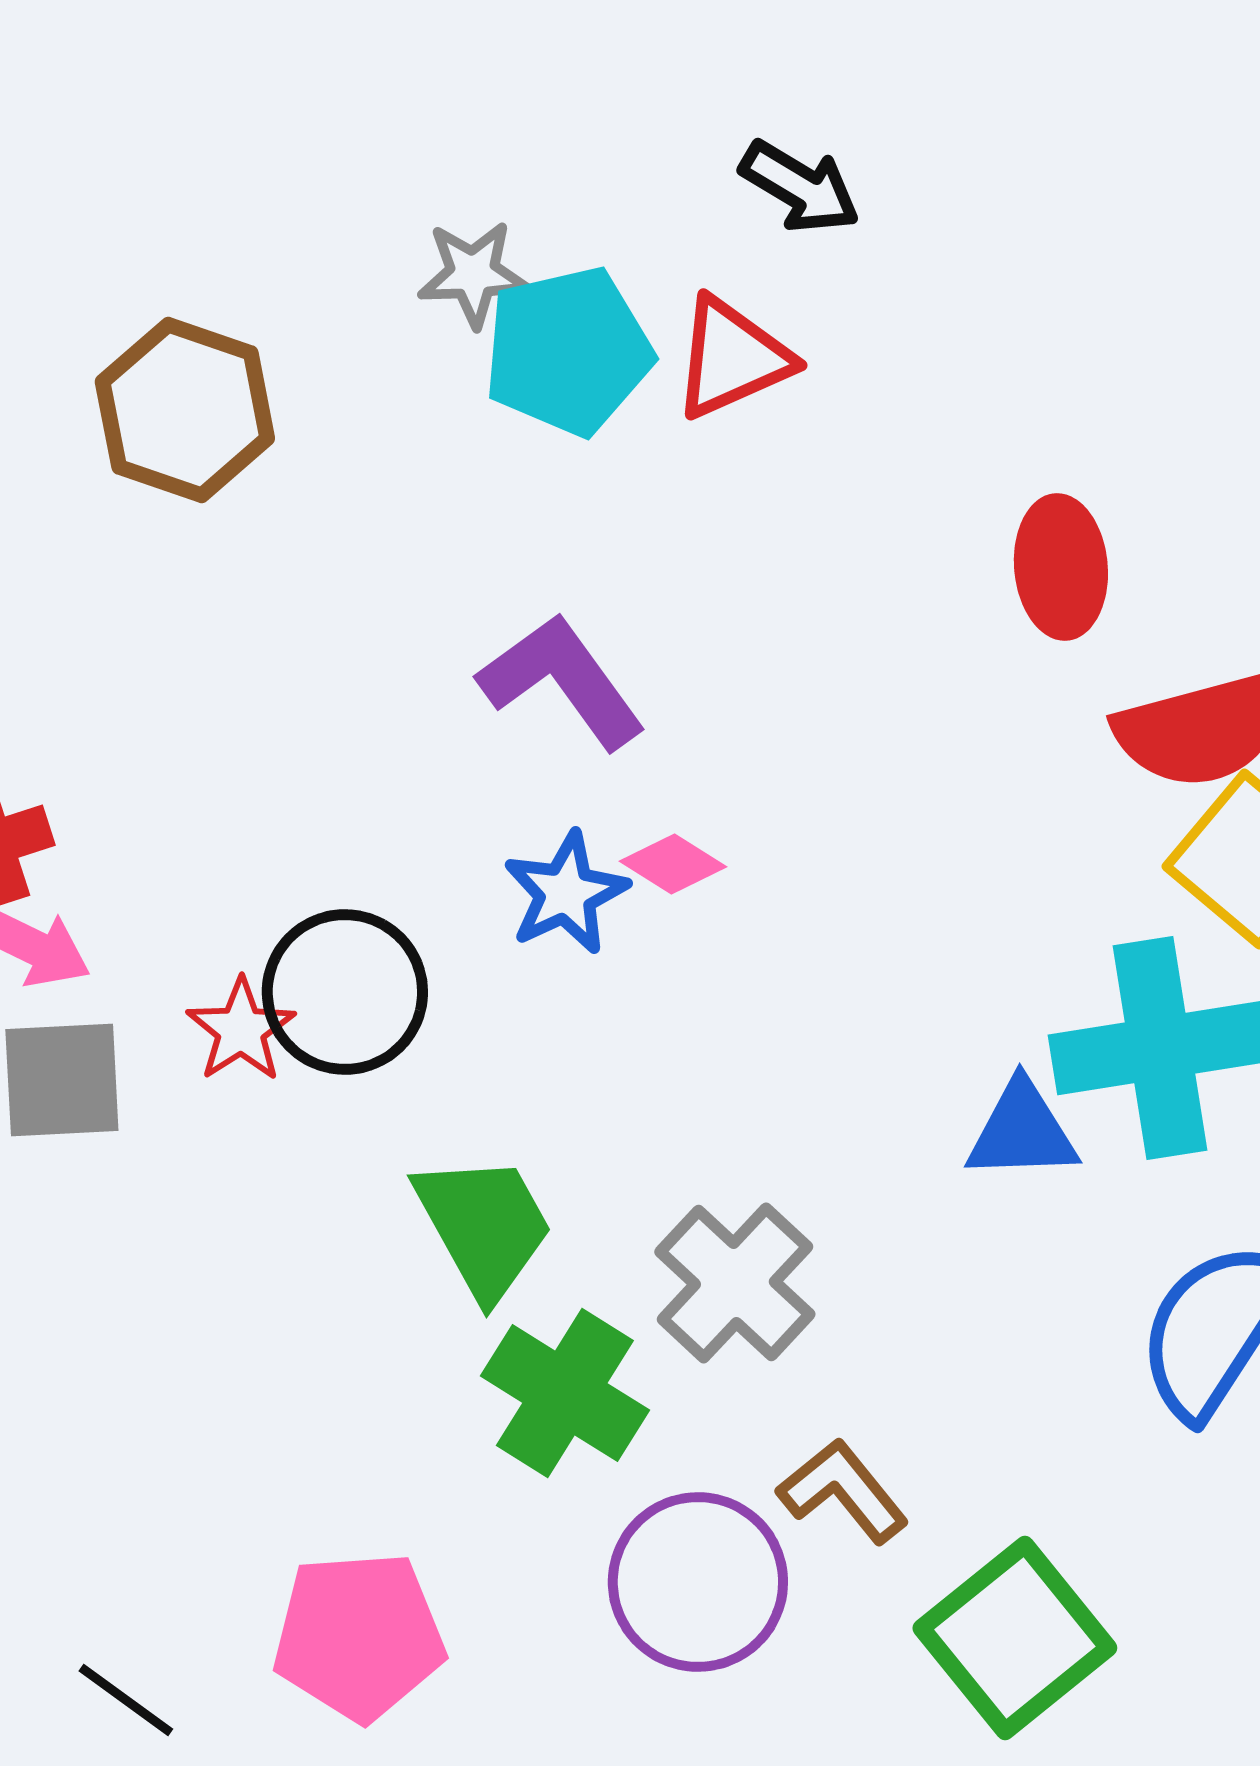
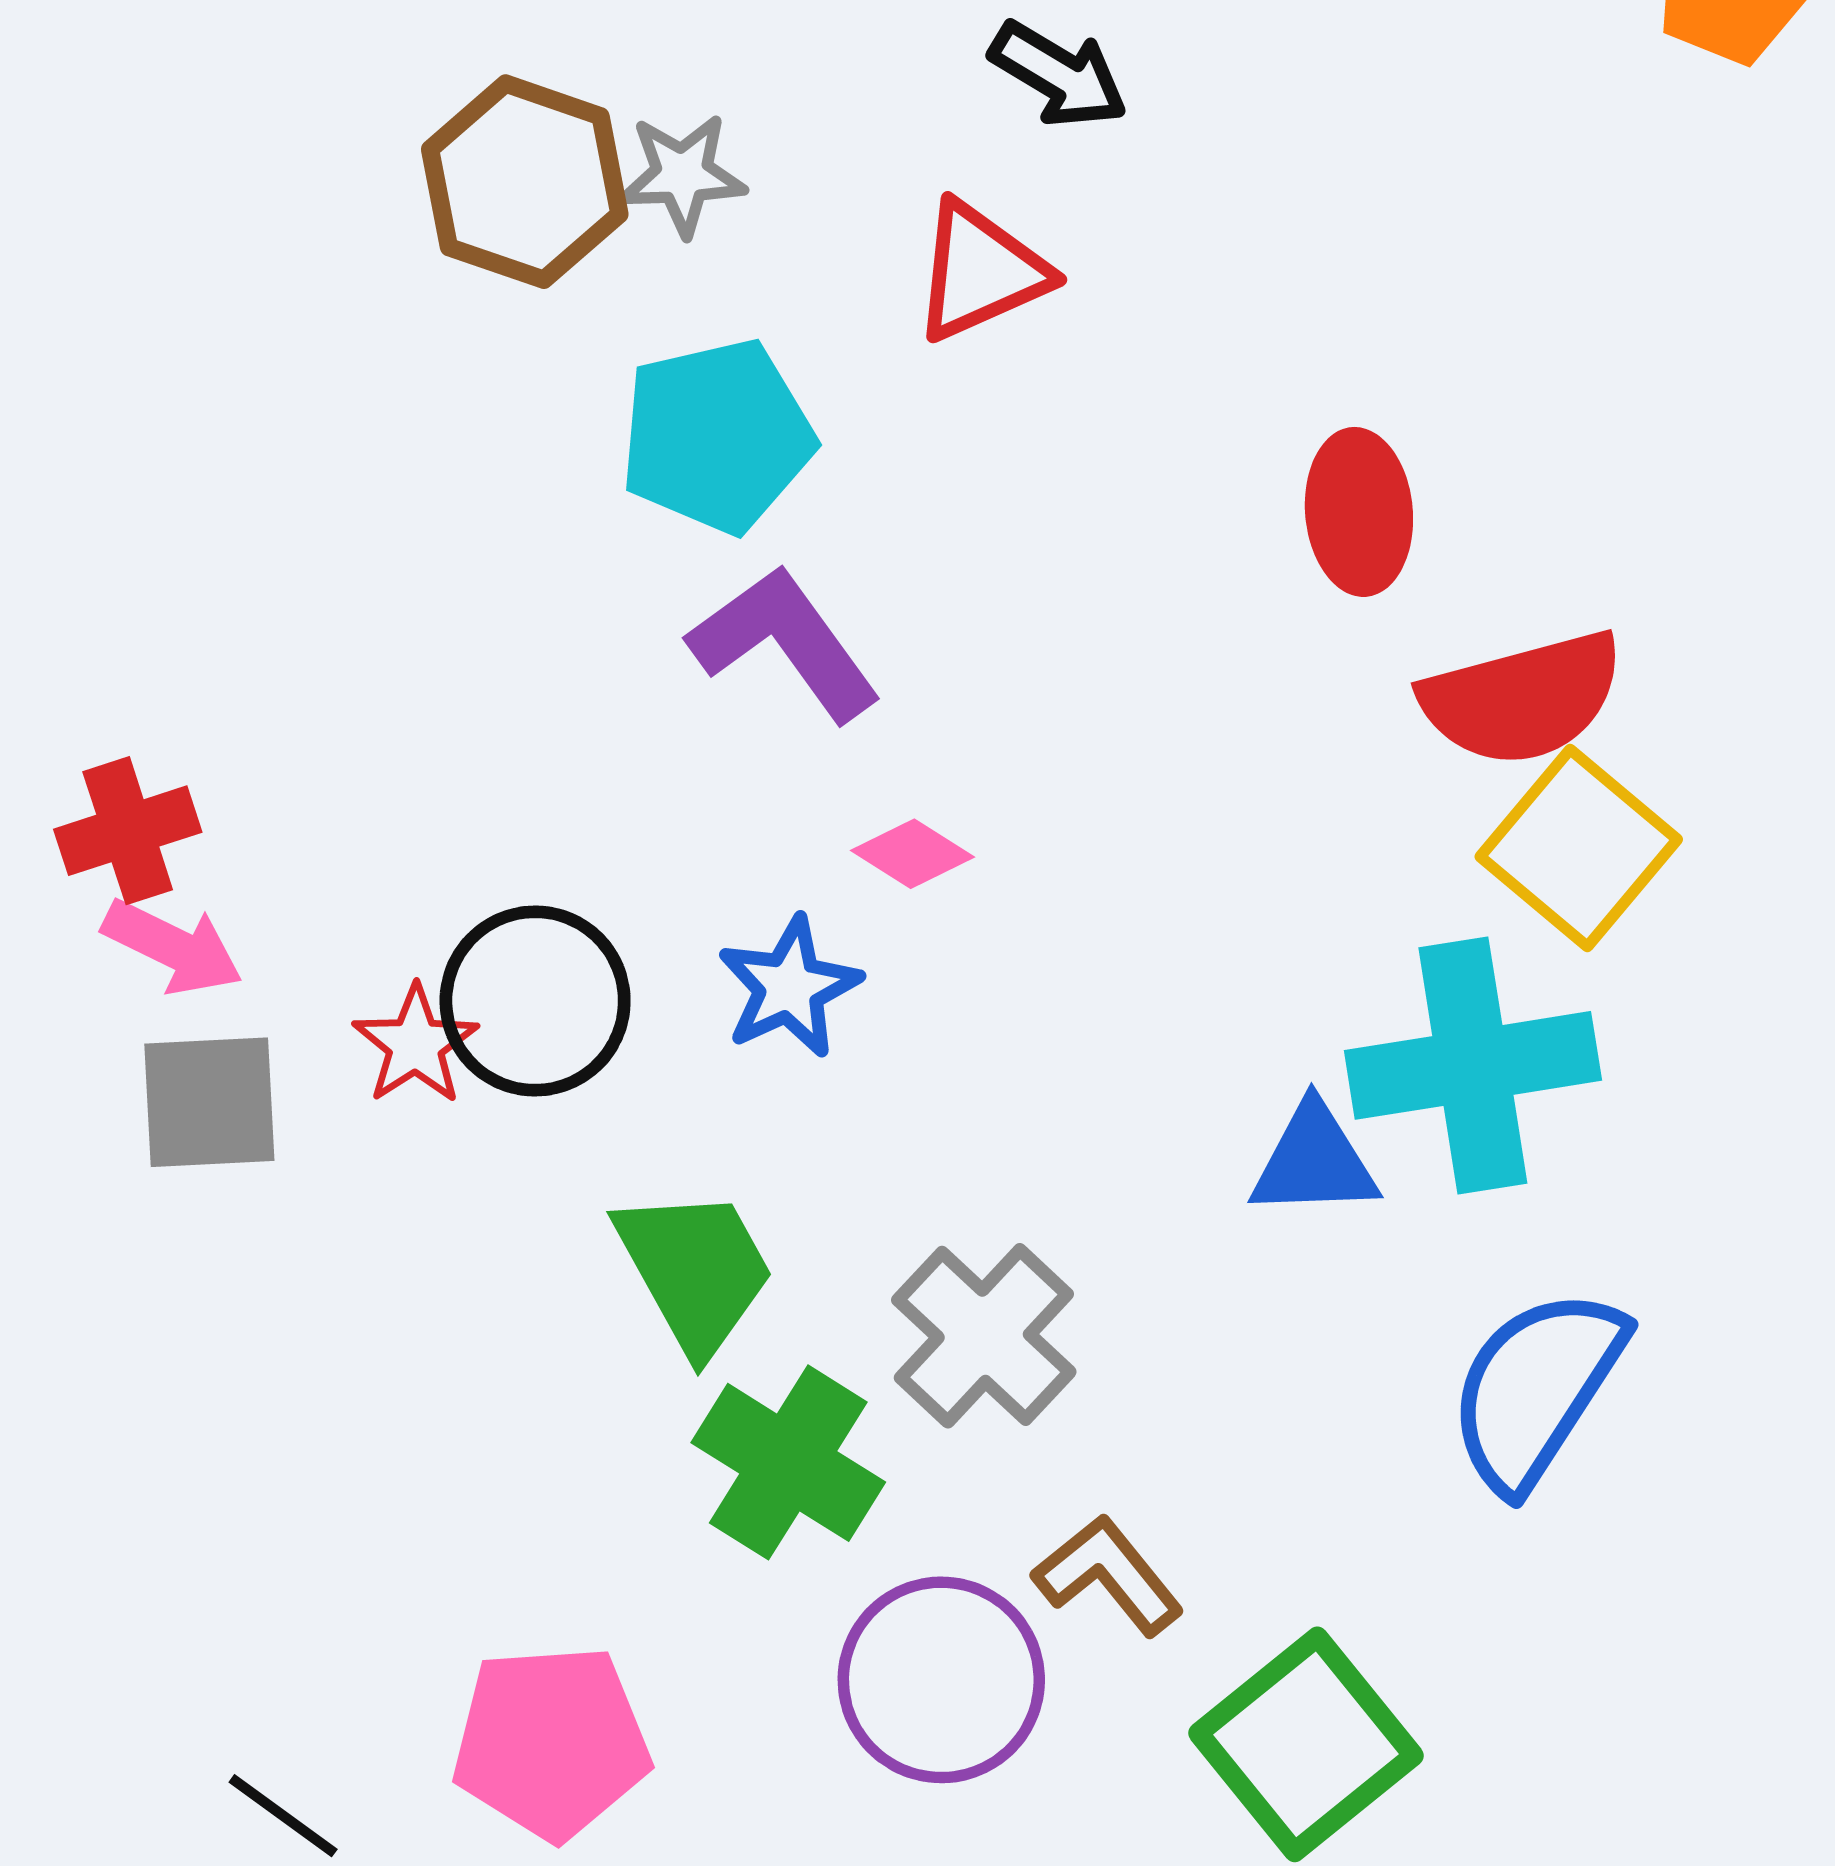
cyan pentagon: (568, 351) -> (717, 436), moved
brown hexagon: (185, 410) -> (525, 182), moved
blue star: (566, 893) -> (789, 987), moved

